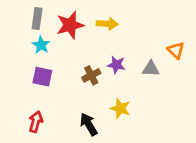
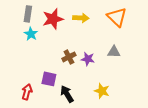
orange triangle: (176, 50) -> (117, 17), moved, size x1.5
purple star: (116, 65) -> (88, 59), moved
purple square: (42, 77) -> (49, 79), moved
yellow star: (120, 108) -> (102, 91), moved

